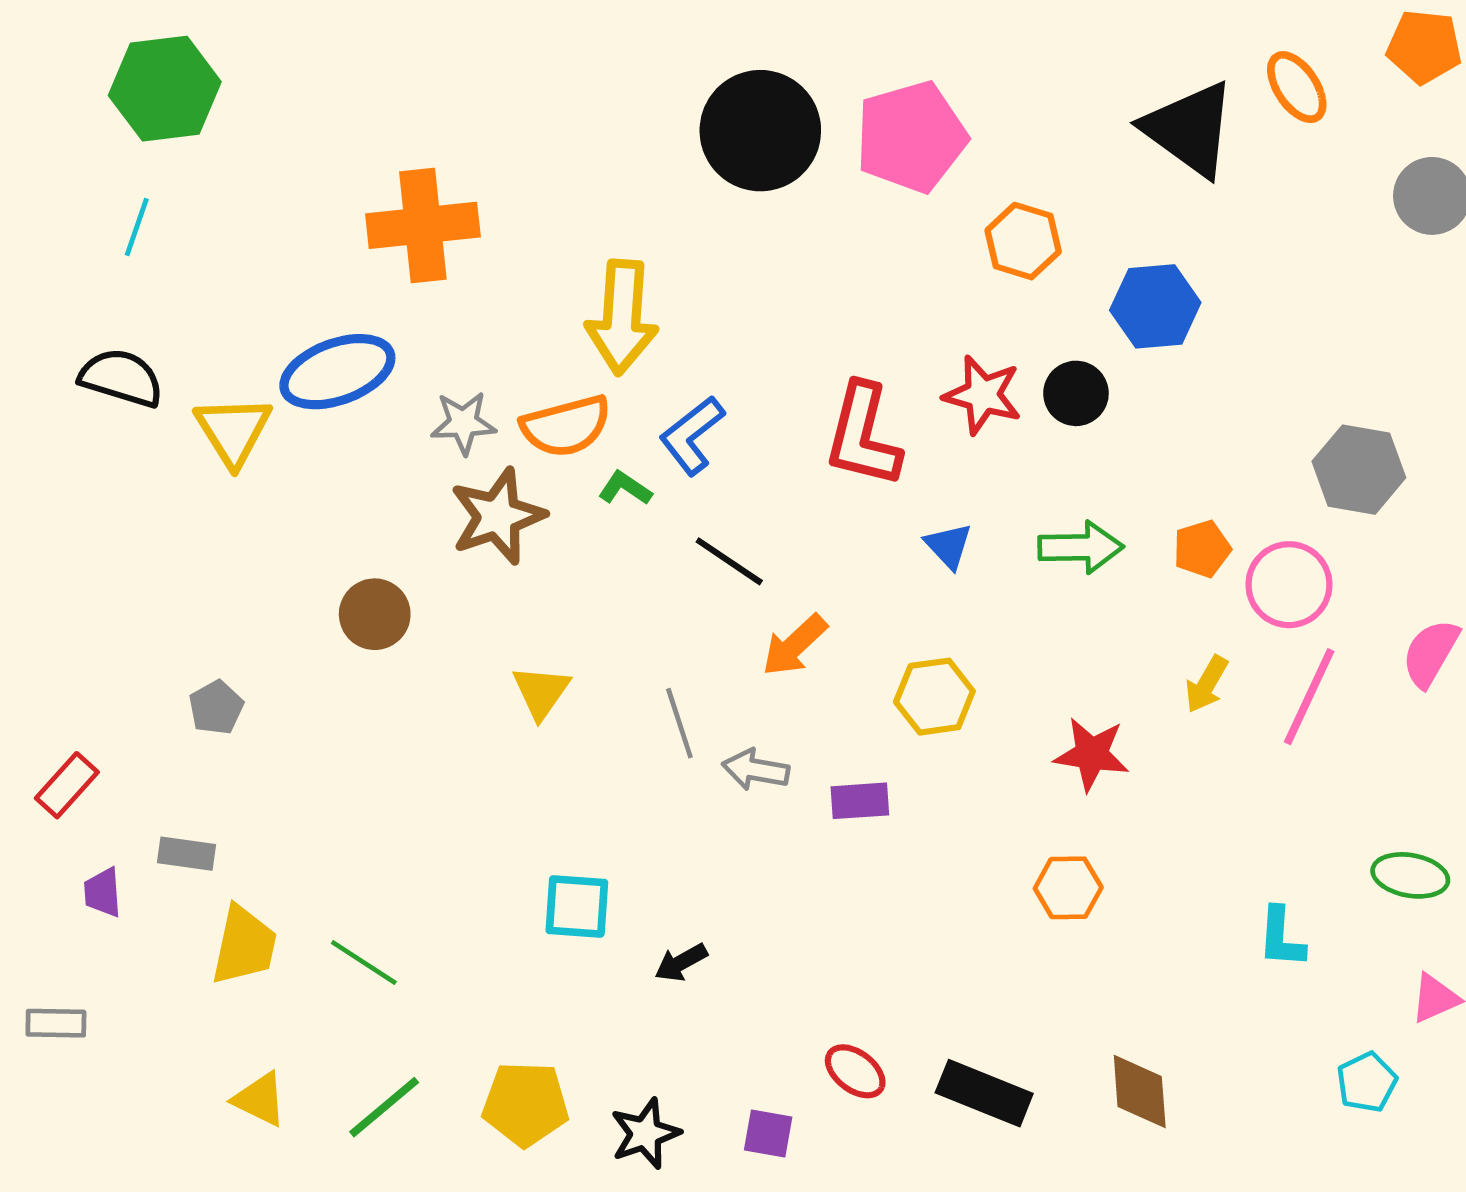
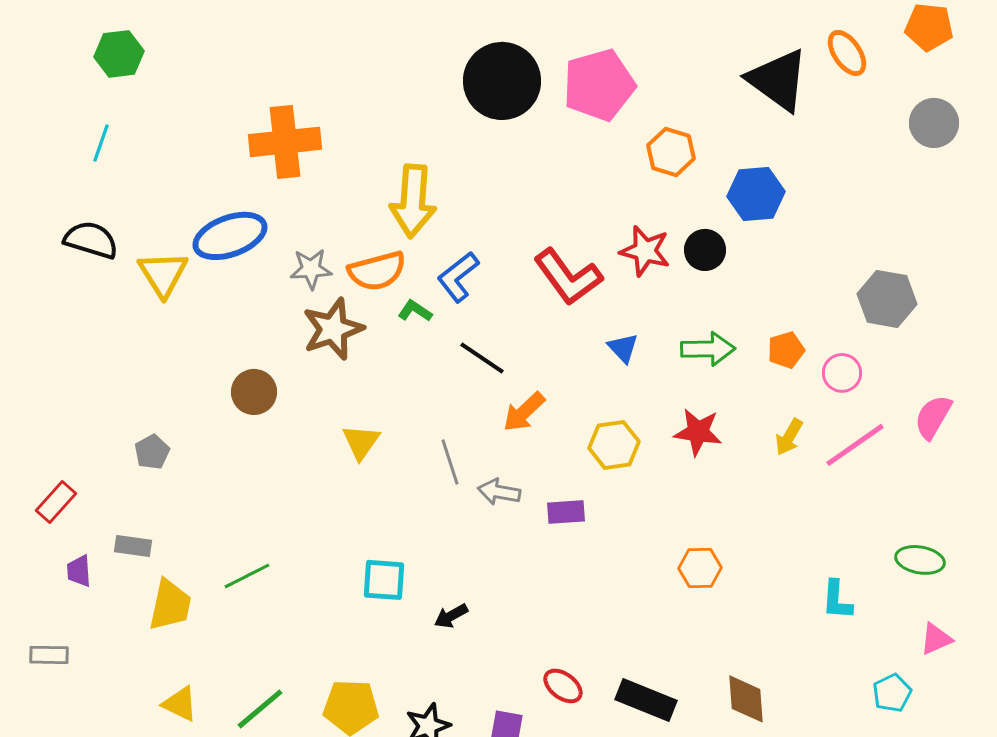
green hexagon: (165, 89) -> (119, 54), size x0.7
red L-shape: (863, 435) -> (568, 277), turned -50
pink circle: (1289, 585) -> (842, 373), size x0.7
pink line: (1309, 697) -> (855, 445), turned 30
red star: (1092, 754) -> (698, 432), moved
green line: (364, 962) -> (247, 576), moved, turned -60

